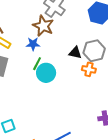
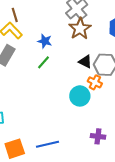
brown star: (43, 26) -> (80, 29), moved
cyan circle: (46, 73) -> (80, 96), moved

